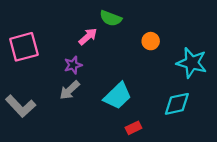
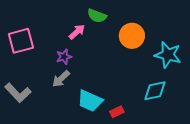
orange circle: (151, 41) -> (132, 36), size x1.6
cyan trapezoid: (118, 96) -> (90, 101), moved, turned 68

